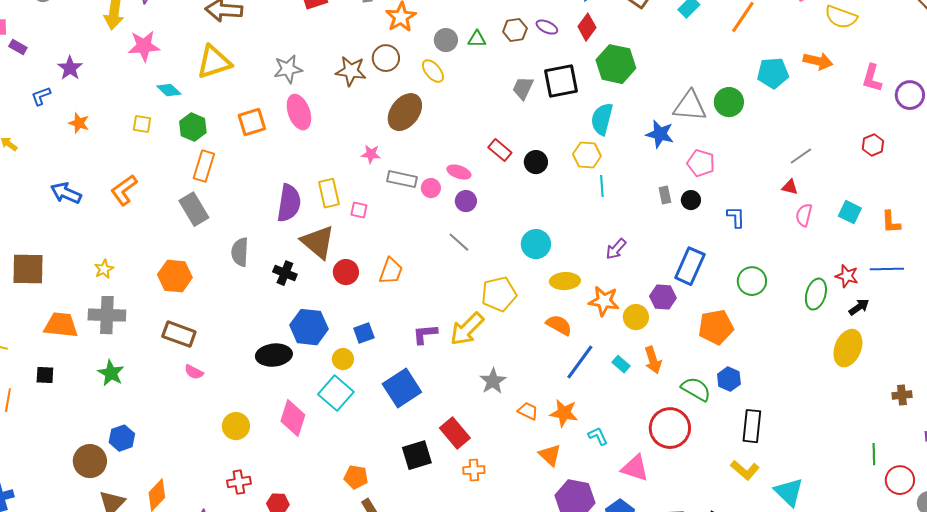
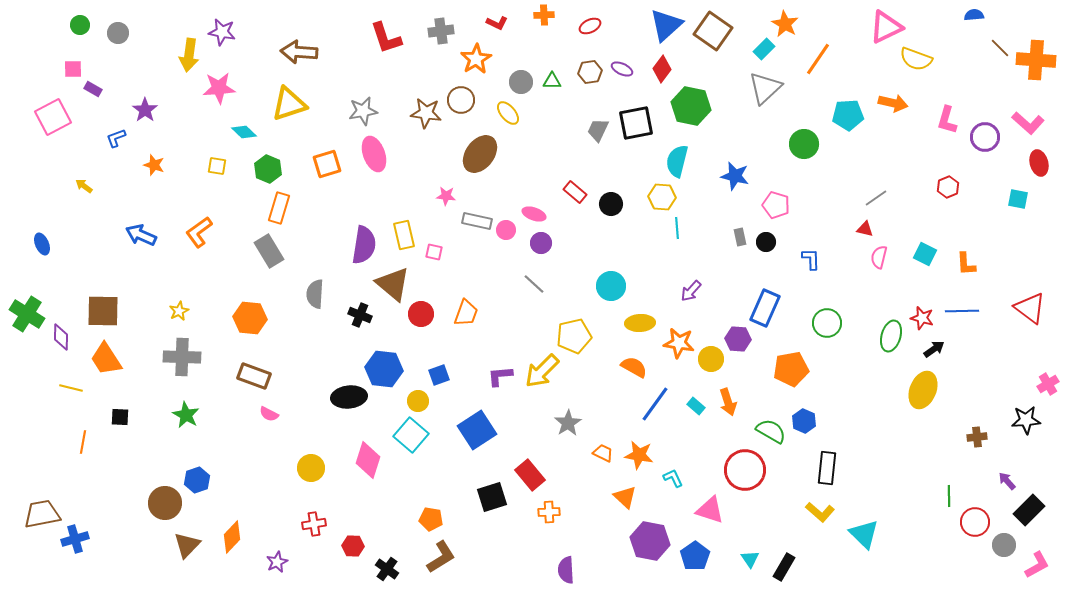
gray triangle: (690, 106) -> (765, 88), moved, turned -48
orange trapezoid: (61, 325) -> (106, 359), moved, turned -129

